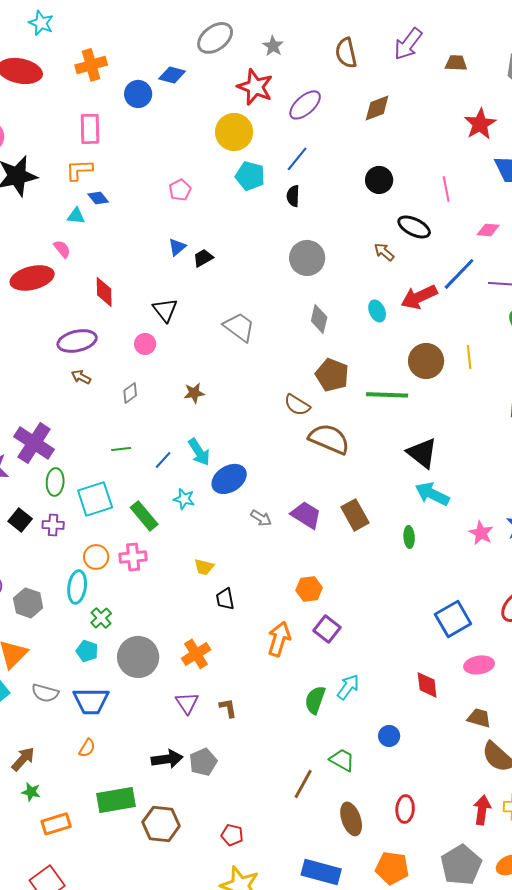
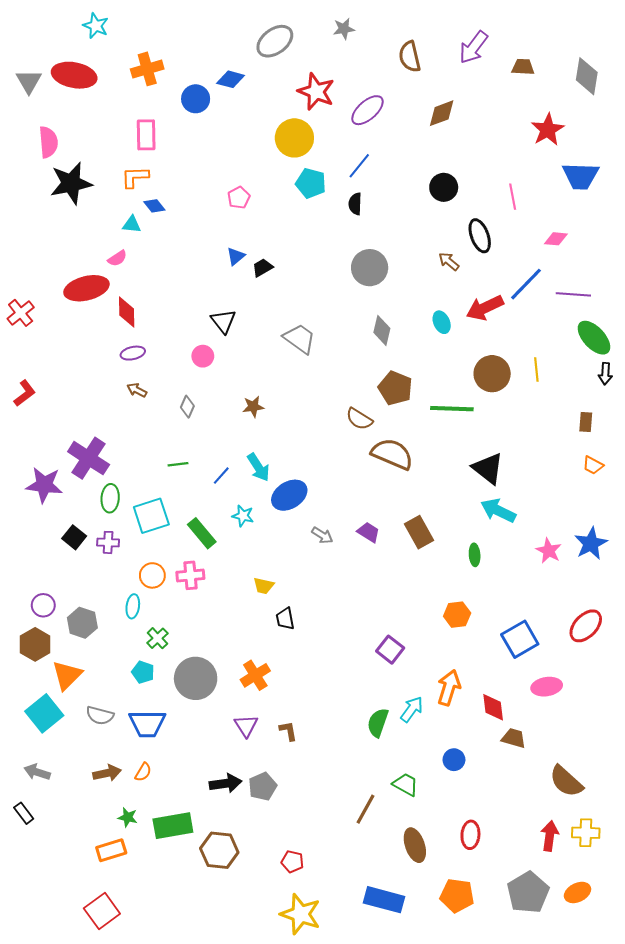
gray star: (273, 46) -> (344, 29), moved, turned 30
black ellipse: (414, 227) -> (480, 236), turned 44
pink semicircle: (62, 249) -> (117, 258), turned 96
red diamond: (104, 292) -> (127, 312), moved
purple ellipse: (77, 341) -> (133, 353), size x0.6
gray diamond: (130, 393) -> (187, 407), turned -30
purple trapezoid: (306, 515) -> (369, 532), size x0.7
cyan ellipse: (77, 587) -> (133, 606), size x0.7
orange hexagon: (309, 589) -> (457, 615), moved
orange arrow: (279, 639) -> (449, 688), moved
brown trapezoid: (479, 718) -> (514, 738), moved
brown arrow: (23, 759) -> (107, 773), moved, turned 36
green star: (31, 792) -> (128, 817), moved

